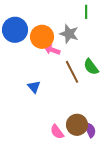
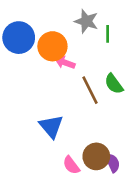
green line: (86, 12) -> (108, 34), moved
gray star: (69, 34) -> (86, 21), moved
blue triangle: (34, 87) -> (51, 126), moved, size x1.5

